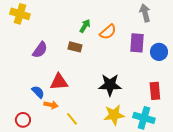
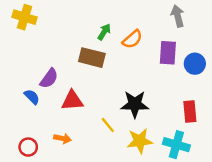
brown rectangle: (75, 47) -> (92, 58), size x1.5
purple semicircle: (40, 50) -> (49, 78), moved
blue semicircle: (38, 92) -> (32, 97), moved
orange arrow: (51, 105) -> (62, 138), moved
yellow line: (72, 119) -> (108, 125), moved

